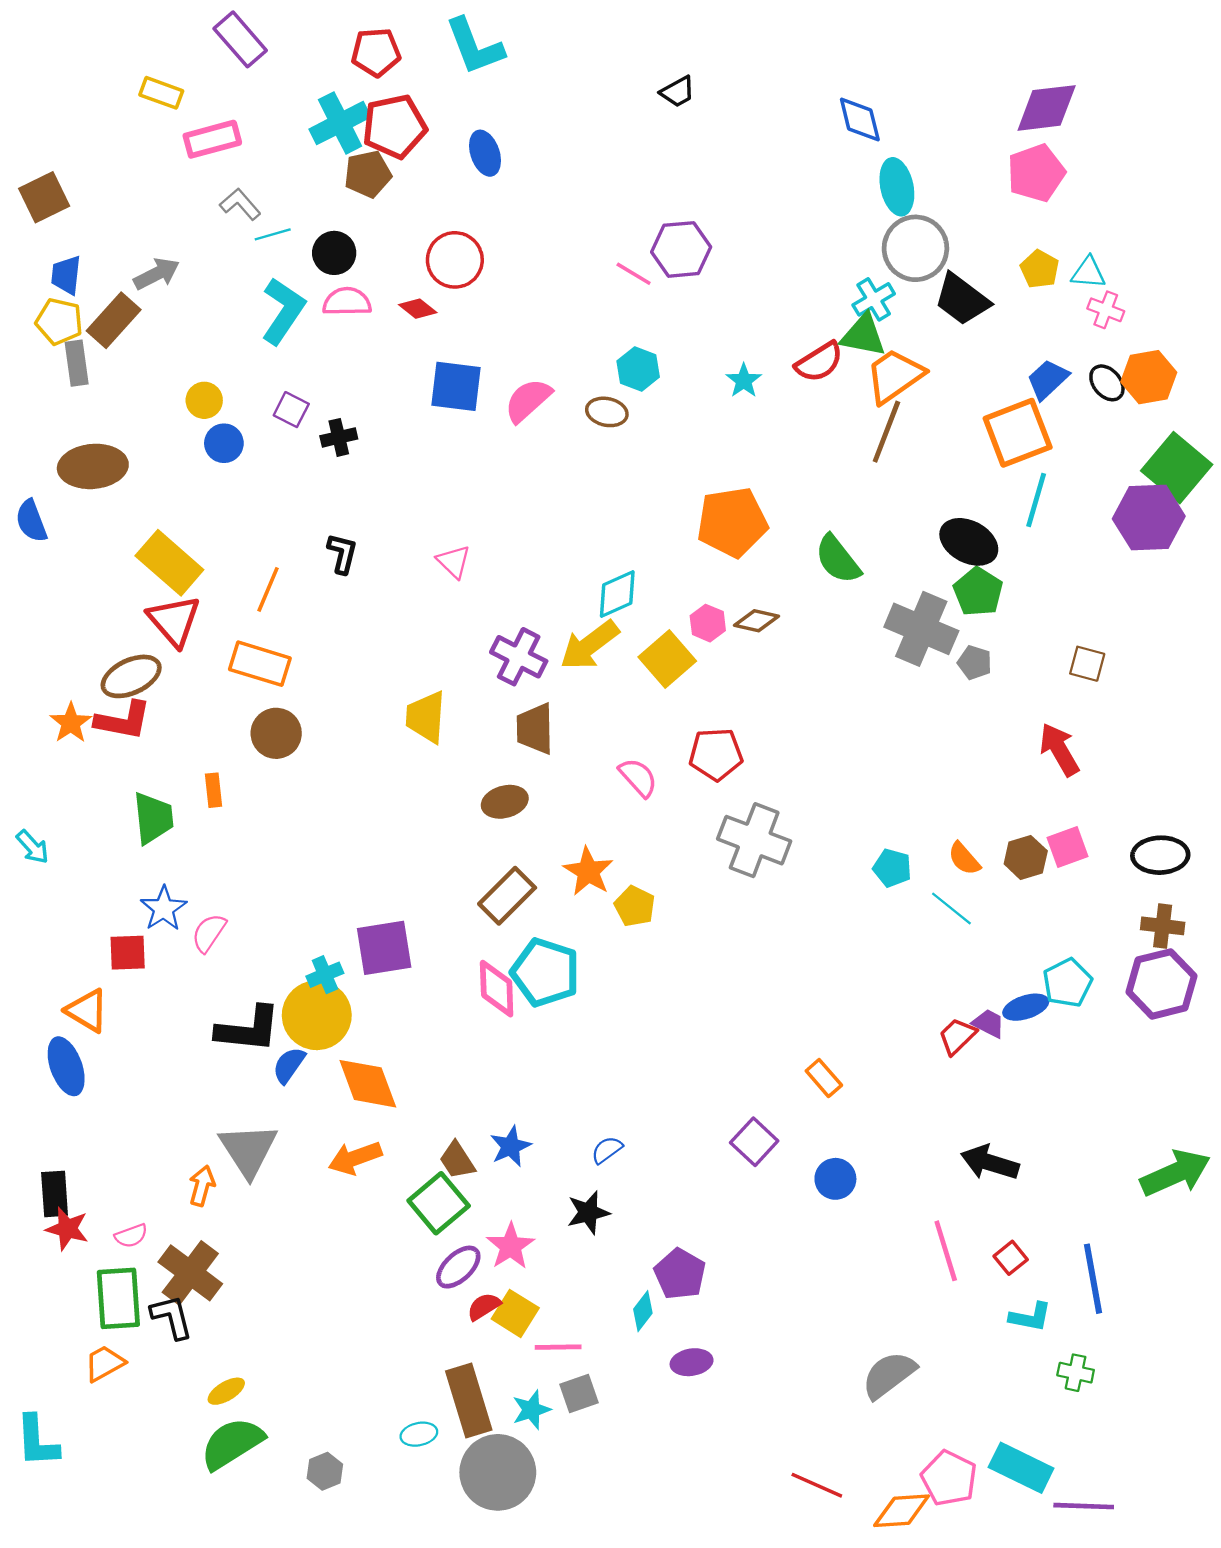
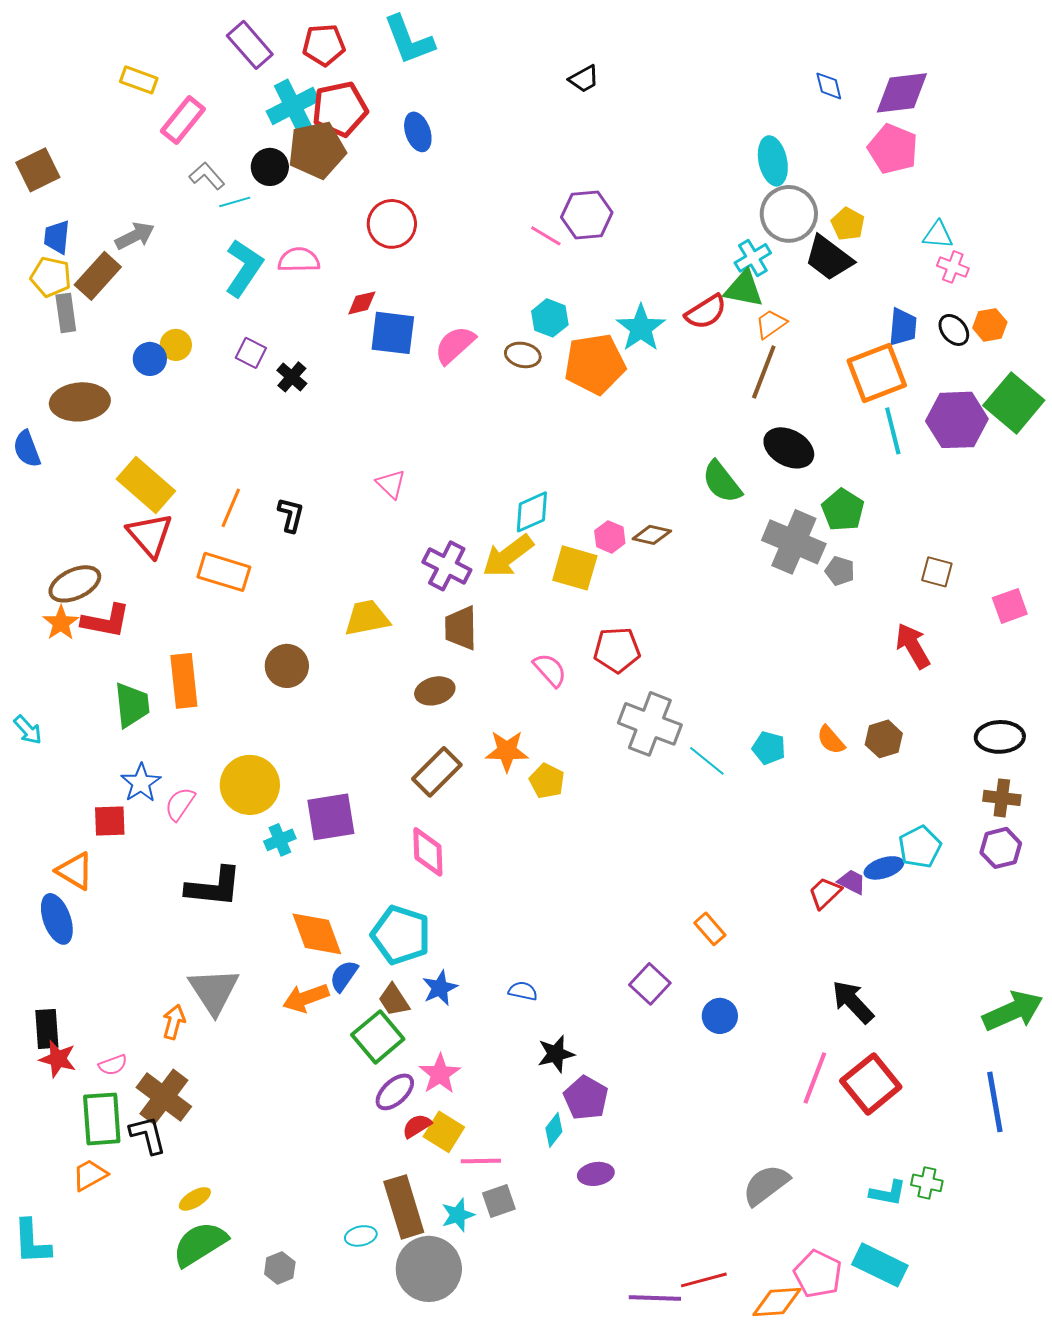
purple rectangle: (240, 39) -> (250, 45), moved
blue diamond: (860, 120) -> (829, 86), moved, size x0.7
pink rectangle: (212, 139) -> (183, 120), turned -36
pink pentagon: (1036, 173) -> (893, 149), turned -30
brown pentagon: (368, 174) -> (317, 150), size x1.4
black circle: (334, 253) -> (270, 167), moved
yellow pentagon: (1040, 269) -> (848, 224), moved
red diamond: (418, 309) -> (362, 303), moved, turned -52
orange trapezoid: (895, 376) -> (771, 324), size x0.6
orange hexagon: (1149, 377) -> (990, 325), size x0.7
blue trapezoid: (1048, 379) -> (903, 327), turned 138
cyan star: (744, 381) -> (641, 328), size x1.6
black cross: (339, 437) -> (292, 377), turned -36
blue circle: (224, 443) -> (150, 359), moved
cyan line: (1036, 500) -> (893, 431), turned -30
purple hexagon: (1149, 517) -> (957, 420), moved
orange pentagon: (732, 522) -> (595, 364), moved
black ellipse: (969, 542) -> (789, 448), moved
black L-shape: (342, 553) -> (291, 515), moved
yellow square: (667, 659) -> (575, 568), turned -33
brown ellipse: (131, 676) -> (75, 584), moved
yellow trapezoid: (426, 717) -> (367, 618), turned 75
brown circle: (276, 733) -> (287, 666), moved
orange rectangle: (213, 790) -> (184, 681), size x1.8
pink square: (1067, 847) -> (1010, 606), moved
orange star: (588, 871) -> (507, 751), turned -30
cyan line: (951, 909) -> (707, 761), moved
cyan pentagon: (545, 972) -> (401, 935), moved
purple hexagon: (1161, 984) -> (1001, 848), size x0.7
yellow circle: (317, 1015) -> (250, 785), moved
blue semicircle: (289, 1065) -> (344, 976), moved
blue semicircle: (607, 1150) -> (523, 991), turned 48
black arrow: (990, 1163) -> (853, 1002), turned 30
black star: (588, 1213) -> (556, 1054), moved
pink line: (946, 1251) -> (815, 1078), turned 38
red square: (1011, 1258) -> (871, 1084), size x2.0
blue line: (1093, 1279) -> (995, 1102), moved
cyan L-shape: (1030, 1317) -> (888, 1193), moved
red line: (817, 1485) -> (704, 1280), turned -39
purple line: (1084, 1506) -> (655, 1298), moved

